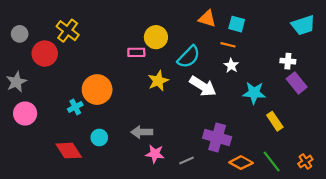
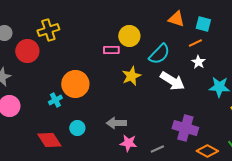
yellow cross: (68, 31) -> (48, 30), turned 35
orange line: (228, 45) -> (195, 43), turned -40

